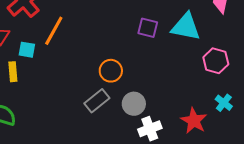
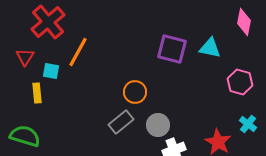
cyan triangle: (186, 27) -> (210, 48), size x0.7
purple square: (148, 28) -> (172, 49), size x1.4

